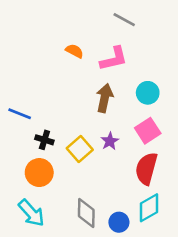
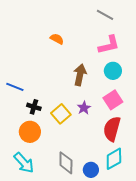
gray line: (124, 20) -> (105, 15), moved
pink L-shape: (114, 59) -> (109, 45), moved

